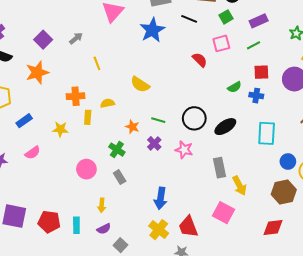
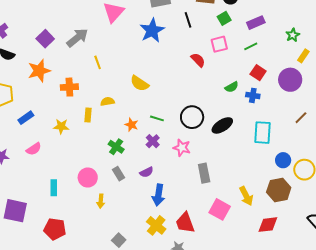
black line: (189, 19) -> (188, 20), turned 49
gray arrow: (76, 38) -> (77, 38), size x1.6
red square: (261, 72) -> (258, 73), turned 35
orange cross: (76, 96) -> (69, 87), moved
gray rectangle: (220, 168) -> (204, 173), moved
pink circle: (86, 169) -> (88, 178), moved
yellow arrow: (240, 186) -> (246, 196), moved
red pentagon: (49, 222) -> (55, 229), moved
cyan rectangle: (76, 225) -> (54, 188), moved
purple semicircle: (104, 229) -> (147, 172), moved

